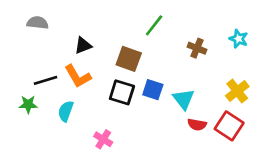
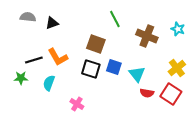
green line: (154, 25) -> (115, 19), turned -66
black triangle: (83, 45) -> (52, 23), moved
brown cross: (197, 48) -> (147, 36), size x1.5

